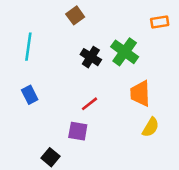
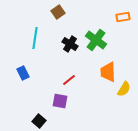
cyan line: (28, 47) -> (35, 38), moved
yellow semicircle: (151, 127) -> (124, 89), moved

